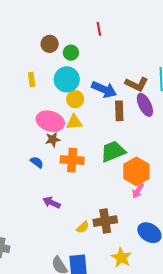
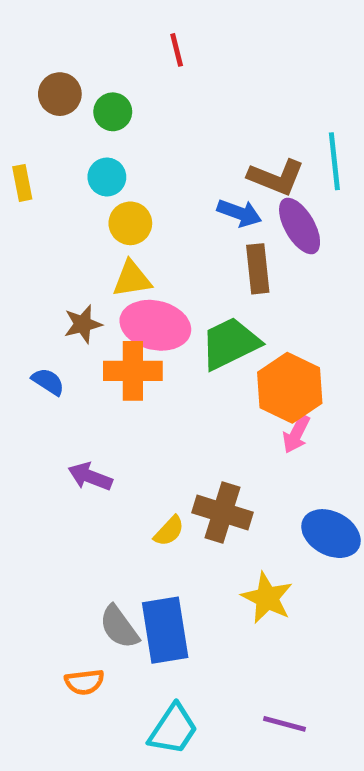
cyan circle: (67, 79) -> (107, 177), size x0.6
blue arrow: (104, 89) -> (239, 213), moved, size x0.7
brown rectangle: (119, 111) -> (258, 269), moved
pink ellipse: (50, 121) -> (155, 325), moved
brown cross: (105, 221) -> (223, 513), turned 30

